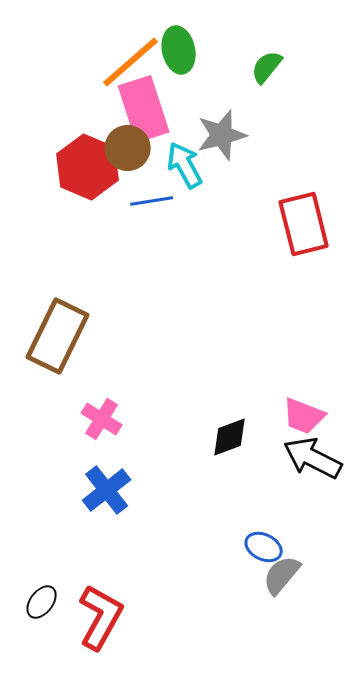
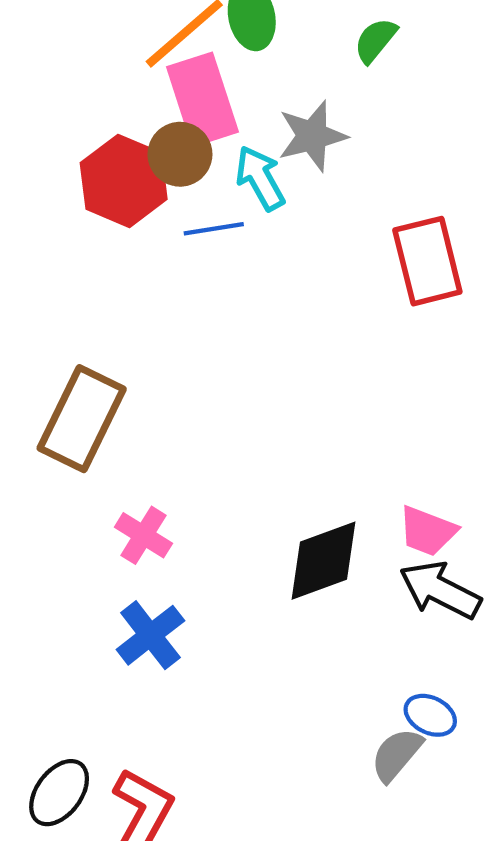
black diamond: (230, 437) -> (323, 561), size x1.5
blue ellipse: (264, 547) -> (430, 715), moved
black ellipse: (42, 602) -> (59, 793), size x1.4

